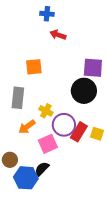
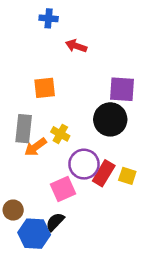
blue cross: (47, 14) -> (49, 18), moved
yellow cross: (46, 111) -> (60, 134), moved
orange arrow: (27, 127) -> (35, 147), moved

